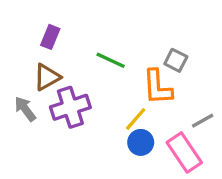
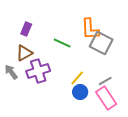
gray square: (176, 60) -> (101, 43), size x1.6
orange L-shape: (157, 87) -> (90, 29), moved
gray line: (203, 121) -> (105, 81), moved

